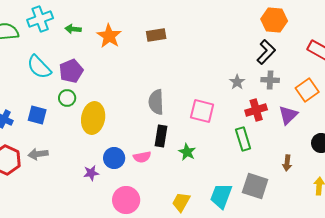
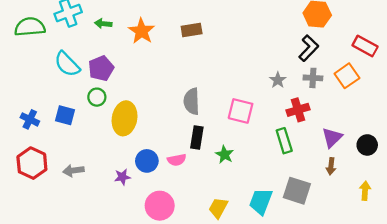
orange square: (307, 90) -> (347, 76), moved
purple triangle: (288, 115) -> (332, 138), moved
gray arrow: (38, 154) -> (73, 171), moved

